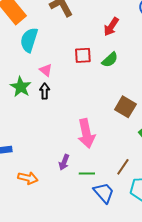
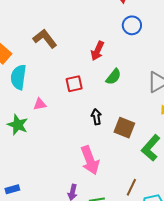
green semicircle: (110, 60) -> (114, 77), moved
pink triangle: (46, 70) -> (40, 104), turned -40
black arrow: (45, 91) -> (96, 117), moved

